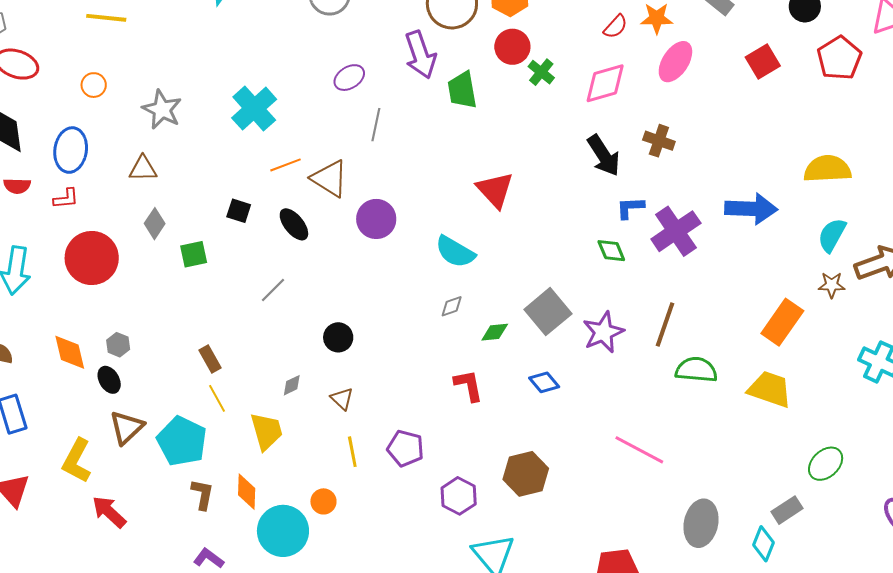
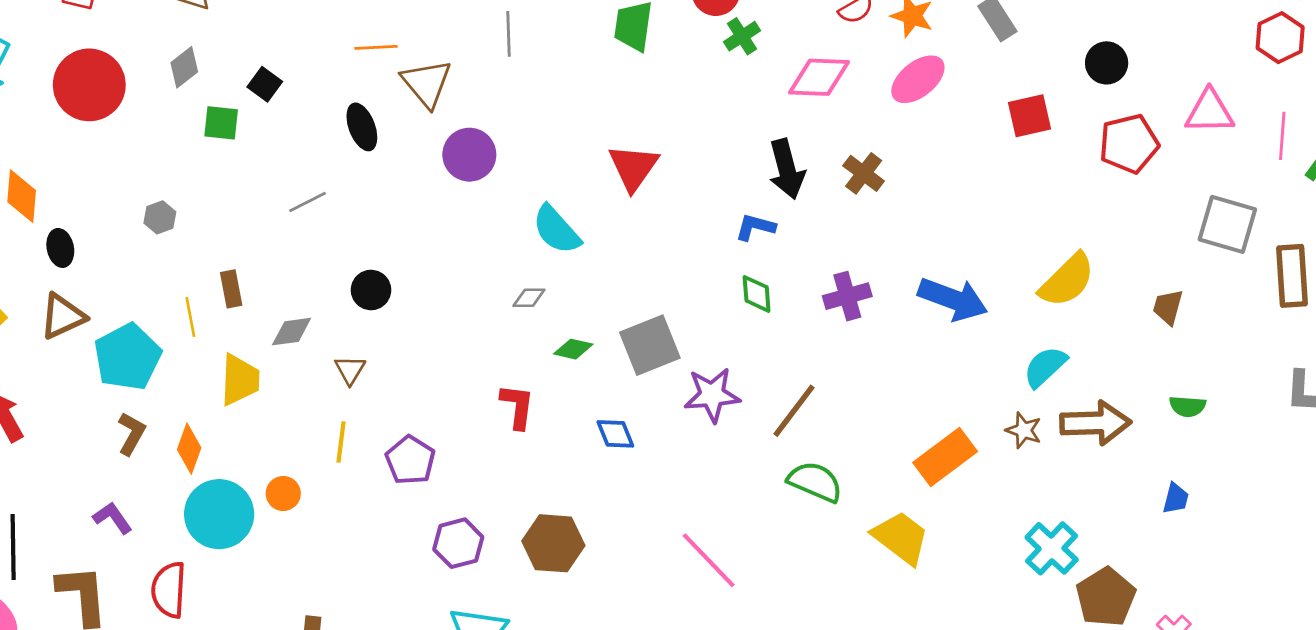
gray line: (376, 125) -> (509, 34), turned -32
yellow semicircle: (827, 169) -> (1067, 280), turned 120
blue L-shape: (630, 208) -> (755, 227), moved
black square: (239, 211) -> (265, 84), moved
purple cross: (676, 231) -> (847, 296), size x0.7
gray hexagon: (118, 345) -> (160, 217), moved
brown rectangle: (210, 359) -> (231, 289), moved
gray diamond: (292, 385) -> (292, 332), size x1.4

